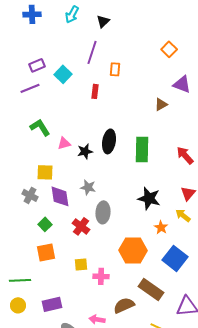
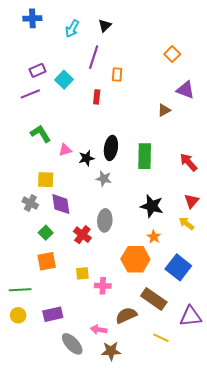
cyan arrow: (72, 14) -> (72, 29), moved
gray star: (88, 187) -> (104, 179), moved
orange star: (161, 227) -> (154, 237), moved

